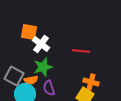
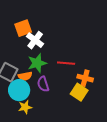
orange square: (29, 32) -> (23, 28), turned -30
red line: (81, 51) -> (66, 63), moved

